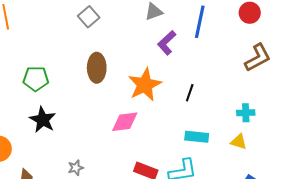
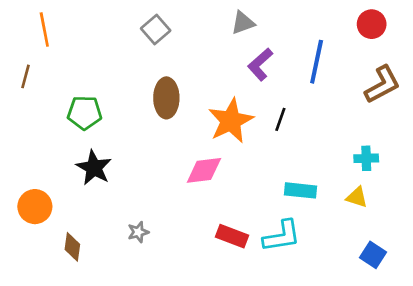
blue line: (200, 22) -> (317, 62), moved
black line: (190, 93) -> (280, 119), moved

